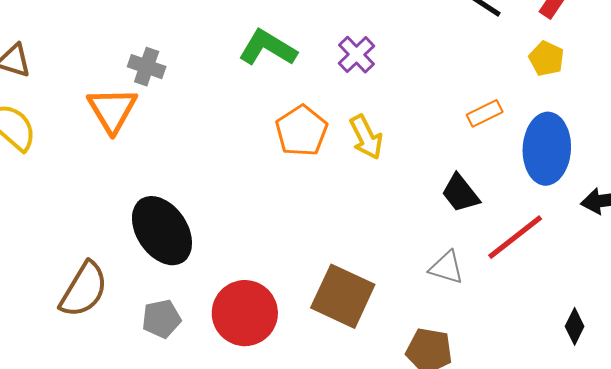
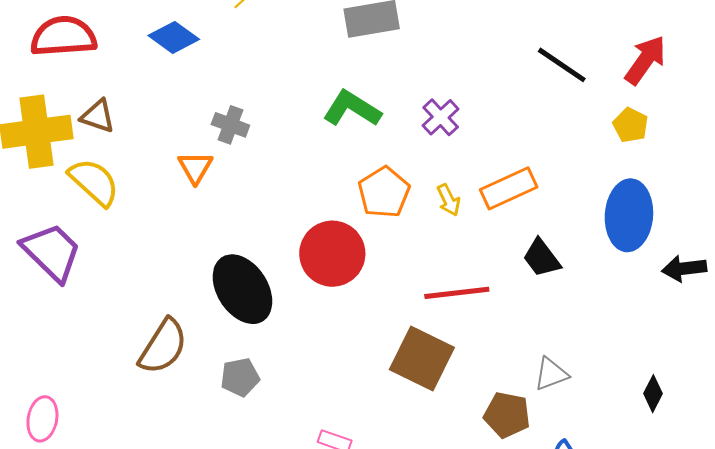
orange triangle: (112, 110) -> (195, 167), size x0.7
orange rectangle: (485, 113) -> (509, 188), moved, size x1.6
yellow arrow: (366, 137) -> (449, 200), size x0.7
red line: (515, 237) -> (457, 293), moved, turned 30
gray triangle: (446, 268) -> (551, 374), moved, turned -39
red circle: (245, 313) -> (332, 254), moved

